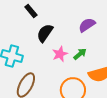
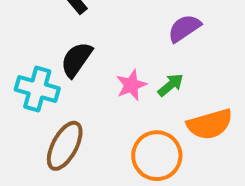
black semicircle: (45, 33) -> (76, 60), moved

